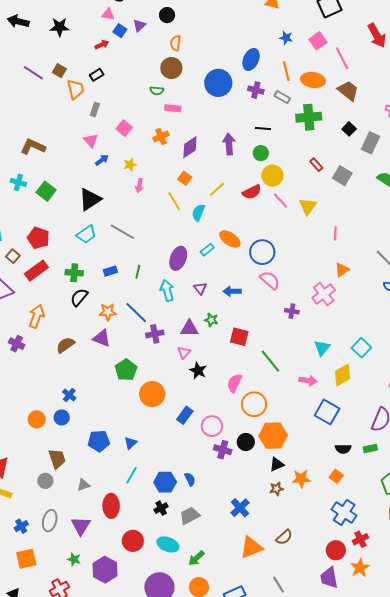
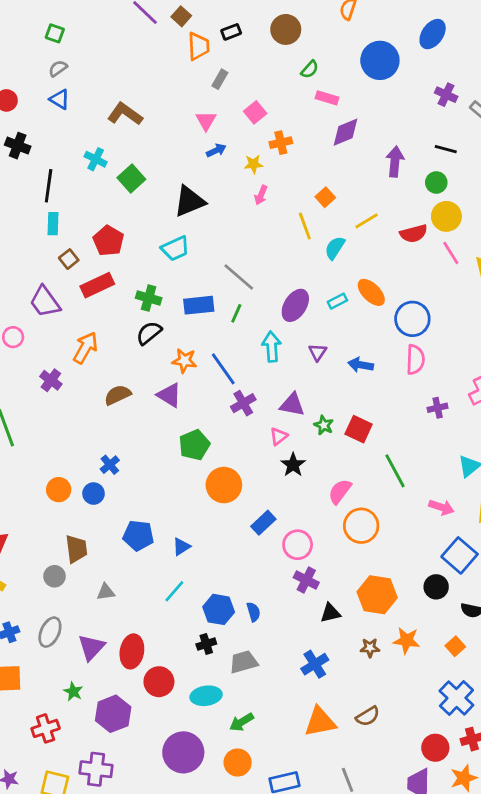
blue ellipse: (251, 59) -> (433, 34), moved
brown circle: (171, 68) -> (286, 29), moved
blue circle: (218, 83) -> (380, 60), moved
green semicircle: (157, 91) -> (310, 69), turned -64
orange cross: (161, 137) -> (281, 143), moved
purple diamond: (190, 147) -> (346, 132), moved
gray line: (122, 232) -> (239, 277), moved
blue rectangle: (110, 271) -> (199, 305), size x1.5
pink semicircle: (270, 280) -> (415, 360), turned 40
purple cross: (292, 311) -> (438, 408), turned -32
green star: (211, 320) -> (324, 425), moved
purple cross: (155, 334) -> (243, 403), turned -30
orange hexagon: (273, 436) -> (377, 595), moved
black circle: (246, 442) -> (436, 587), moved
black triangle: (277, 464) -> (330, 613), moved
red ellipse: (111, 506) -> (132, 651), moved
cyan ellipse: (168, 544) -> (206, 696), turned -40

